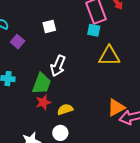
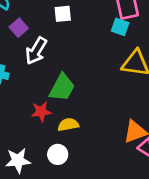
white arrow: (58, 66) -> (36, 51), moved
green trapezoid: (42, 83) -> (62, 87), moved

